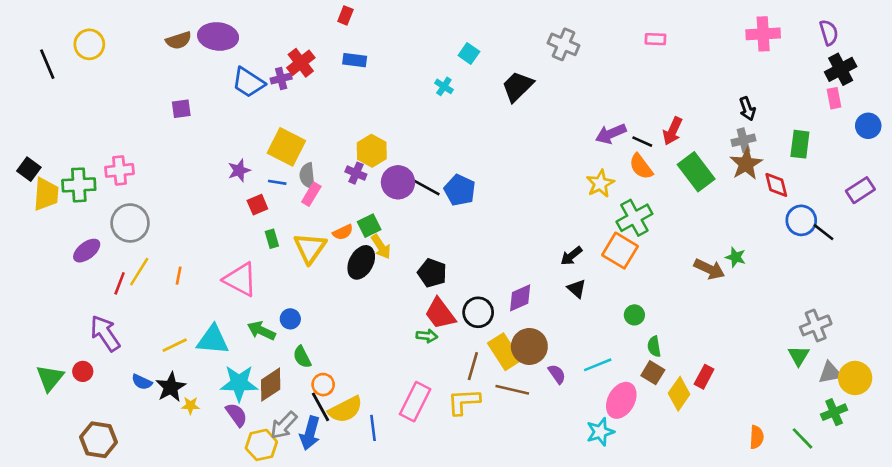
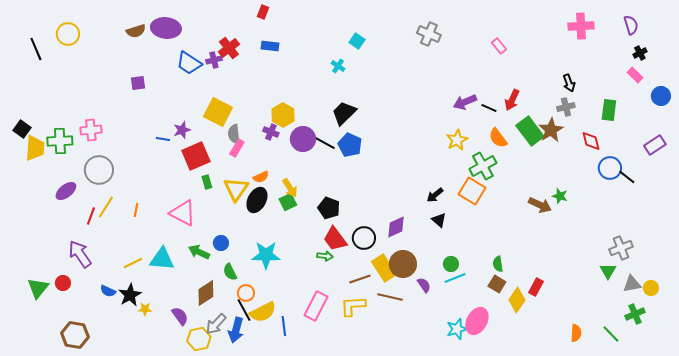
pink rectangle: (655, 39) -> (499, 46), moved, turned 49
black cross: (841, 69) -> (640, 53), size x0.6
black trapezoid: (518, 86) -> (344, 113), moved
pink rectangle: (834, 98) -> (635, 75), turned -35
brown star: (746, 164) -> (551, 130), moved
orange semicircle: (641, 167) -> (498, 138), moved
blue line: (277, 182) -> (163, 139), moved
red square: (257, 205) -> (196, 156), size x1.8
green square: (369, 226) -> (288, 202), moved
black ellipse: (361, 262) -> (257, 200), moved
green circle: (634, 315) -> (451, 264), moved
brown line: (473, 366) -> (360, 279), turned 55
yellow circle: (855, 378) -> (651, 288), size x0.6
cyan star: (239, 383) -> (266, 255), moved
pink ellipse: (621, 400) -> (477, 321), moved

